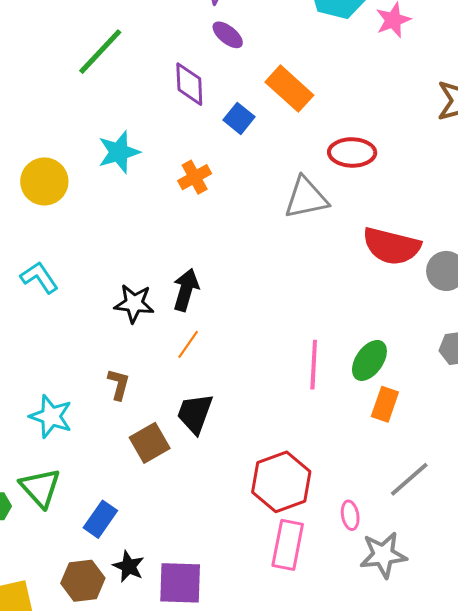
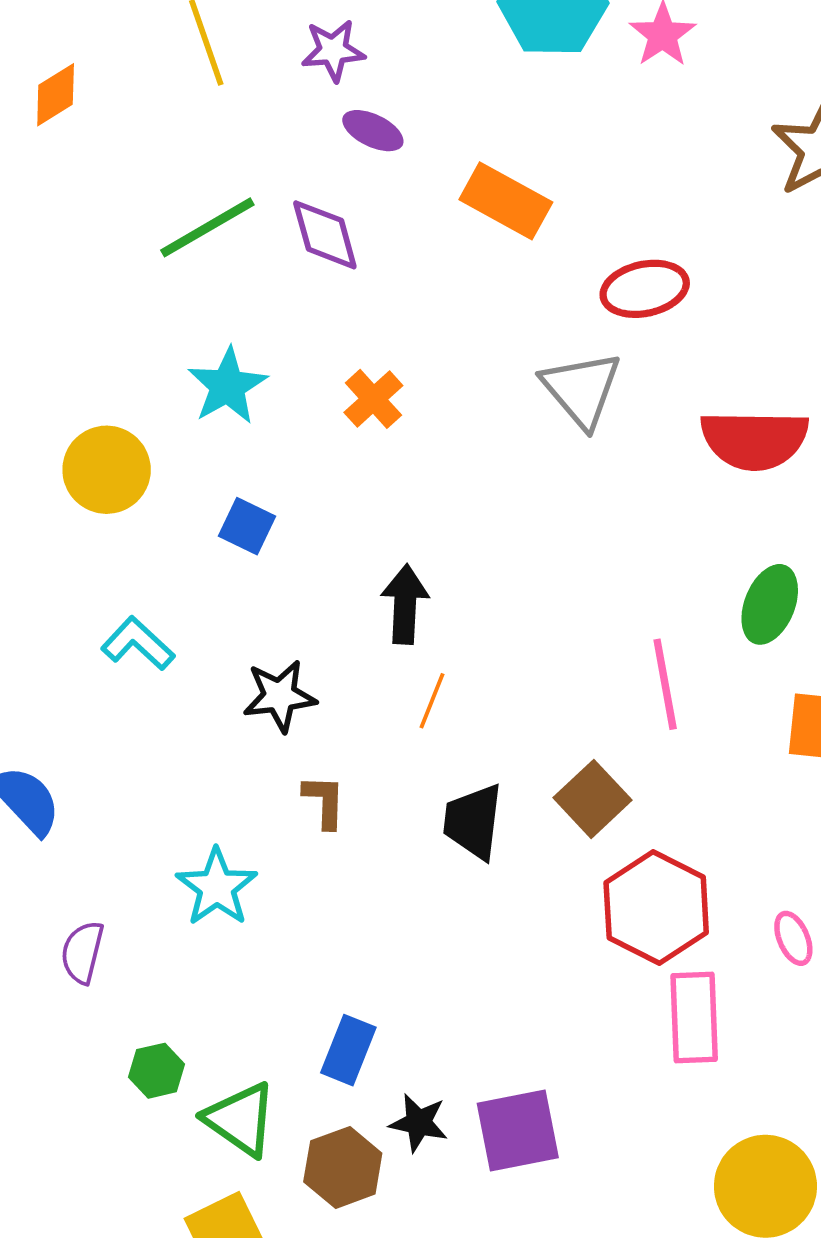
green line: (100, 52) -> (207, 227), moved, turned 30
blue square: (239, 118) -> (247, 526), moved
gray triangle: (306, 198) -> (581, 389), turned -45
black star: (134, 304) -> (280, 696), moved
green ellipse: (369, 360) -> (770, 604), moved
cyan star: (51, 416) -> (217, 887), turned 30
brown square: (150, 443) -> (592, 799), moved
green triangle: (40, 488) -> (240, 1119), moved

